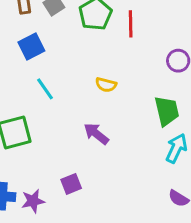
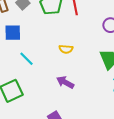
blue square: (31, 46) -> (13, 33), turned 36

